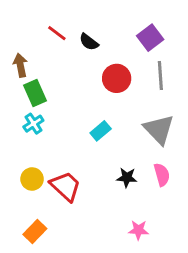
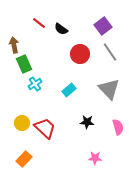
gray line: (160, 75) -> (110, 52), turned -30
cyan cross: (33, 124) -> (35, 84), moved
pink semicircle: (162, 175) -> (118, 127), moved

